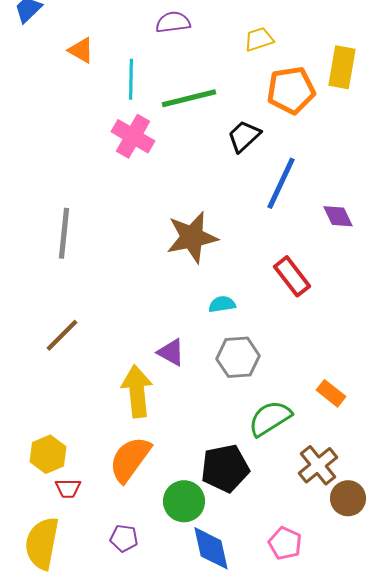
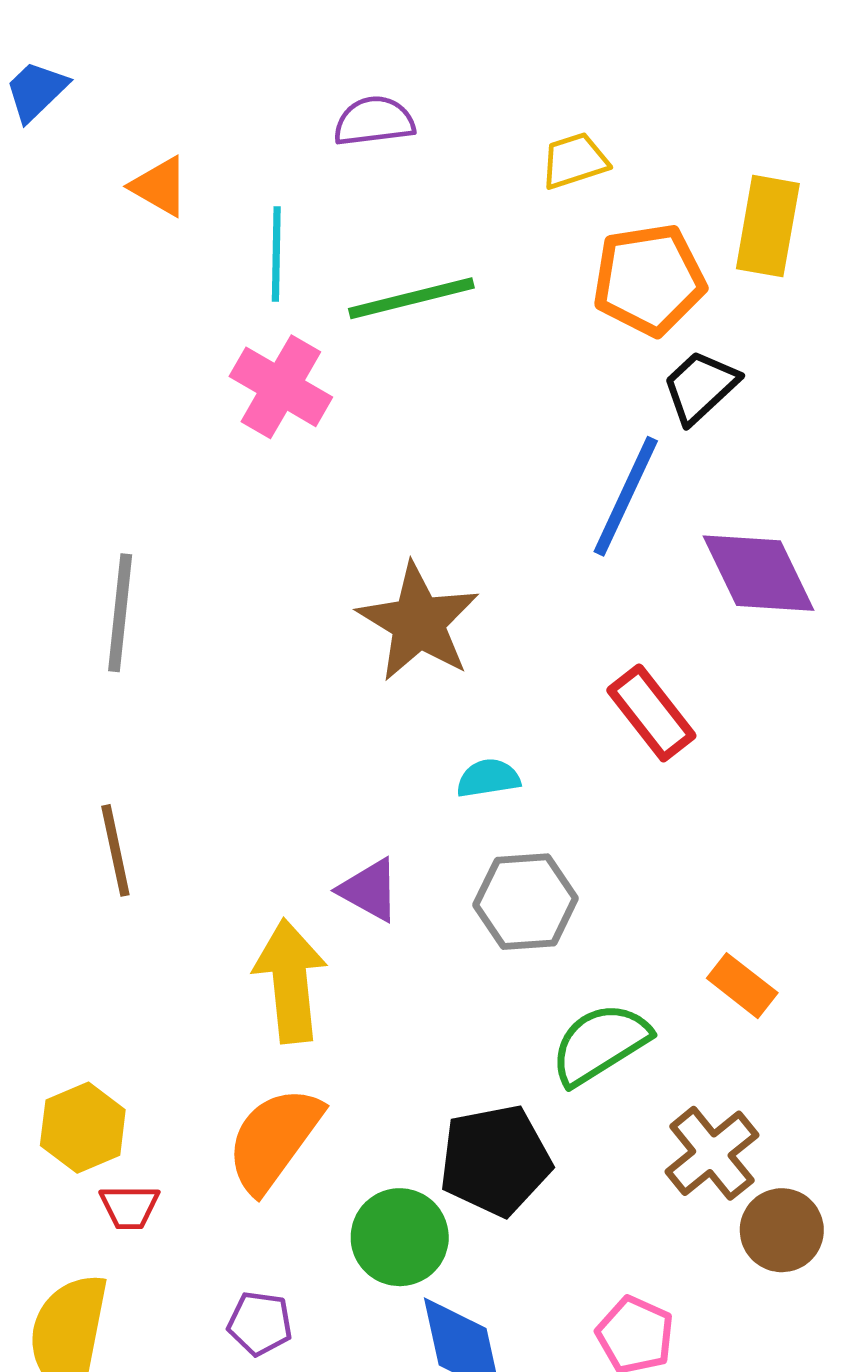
black trapezoid: (244, 136) -> (700, 387), moved
purple diamond: (338, 216) -> (759, 573), size x1.6
brown star: (192, 237) -> (418, 622), turned -30
brown line: (62, 335) -> (115, 850), turned -57

